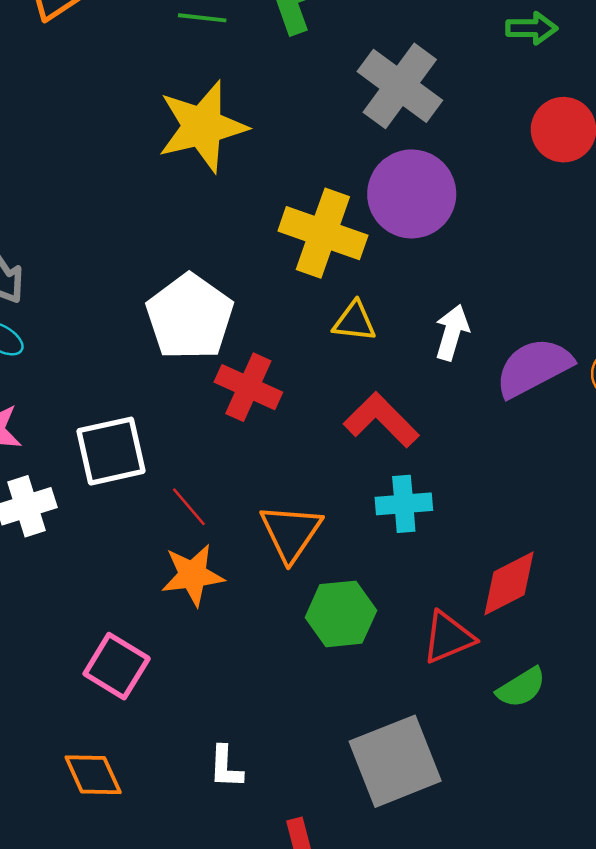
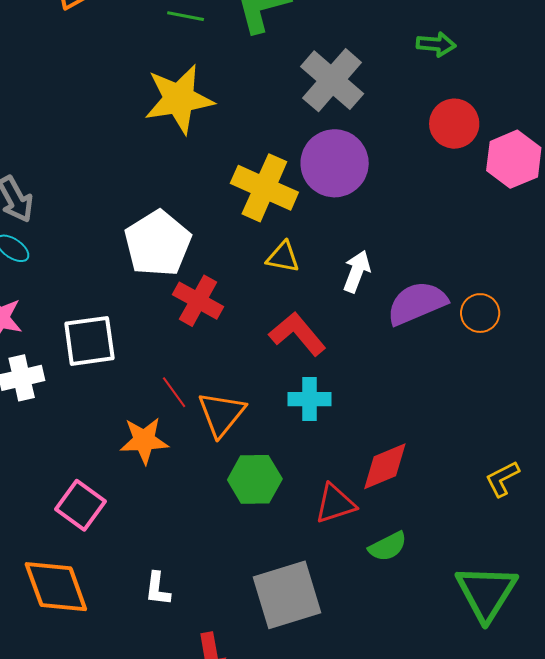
red line: (189, 507) -> (174, 392), moved
orange diamond: (93, 775) -> (56, 587), size x1.5

